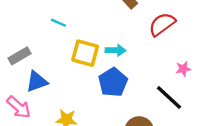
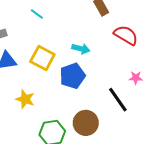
red semicircle: (162, 24) -> (126, 35), turned 55
yellow square: (85, 53) -> (42, 58), moved

